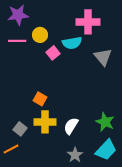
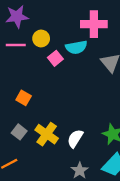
orange square: (40, 99) -> (24, 98), moved
yellow cross: (45, 122) -> (47, 134), turned 35
gray square: (20, 129) -> (19, 132), moved

